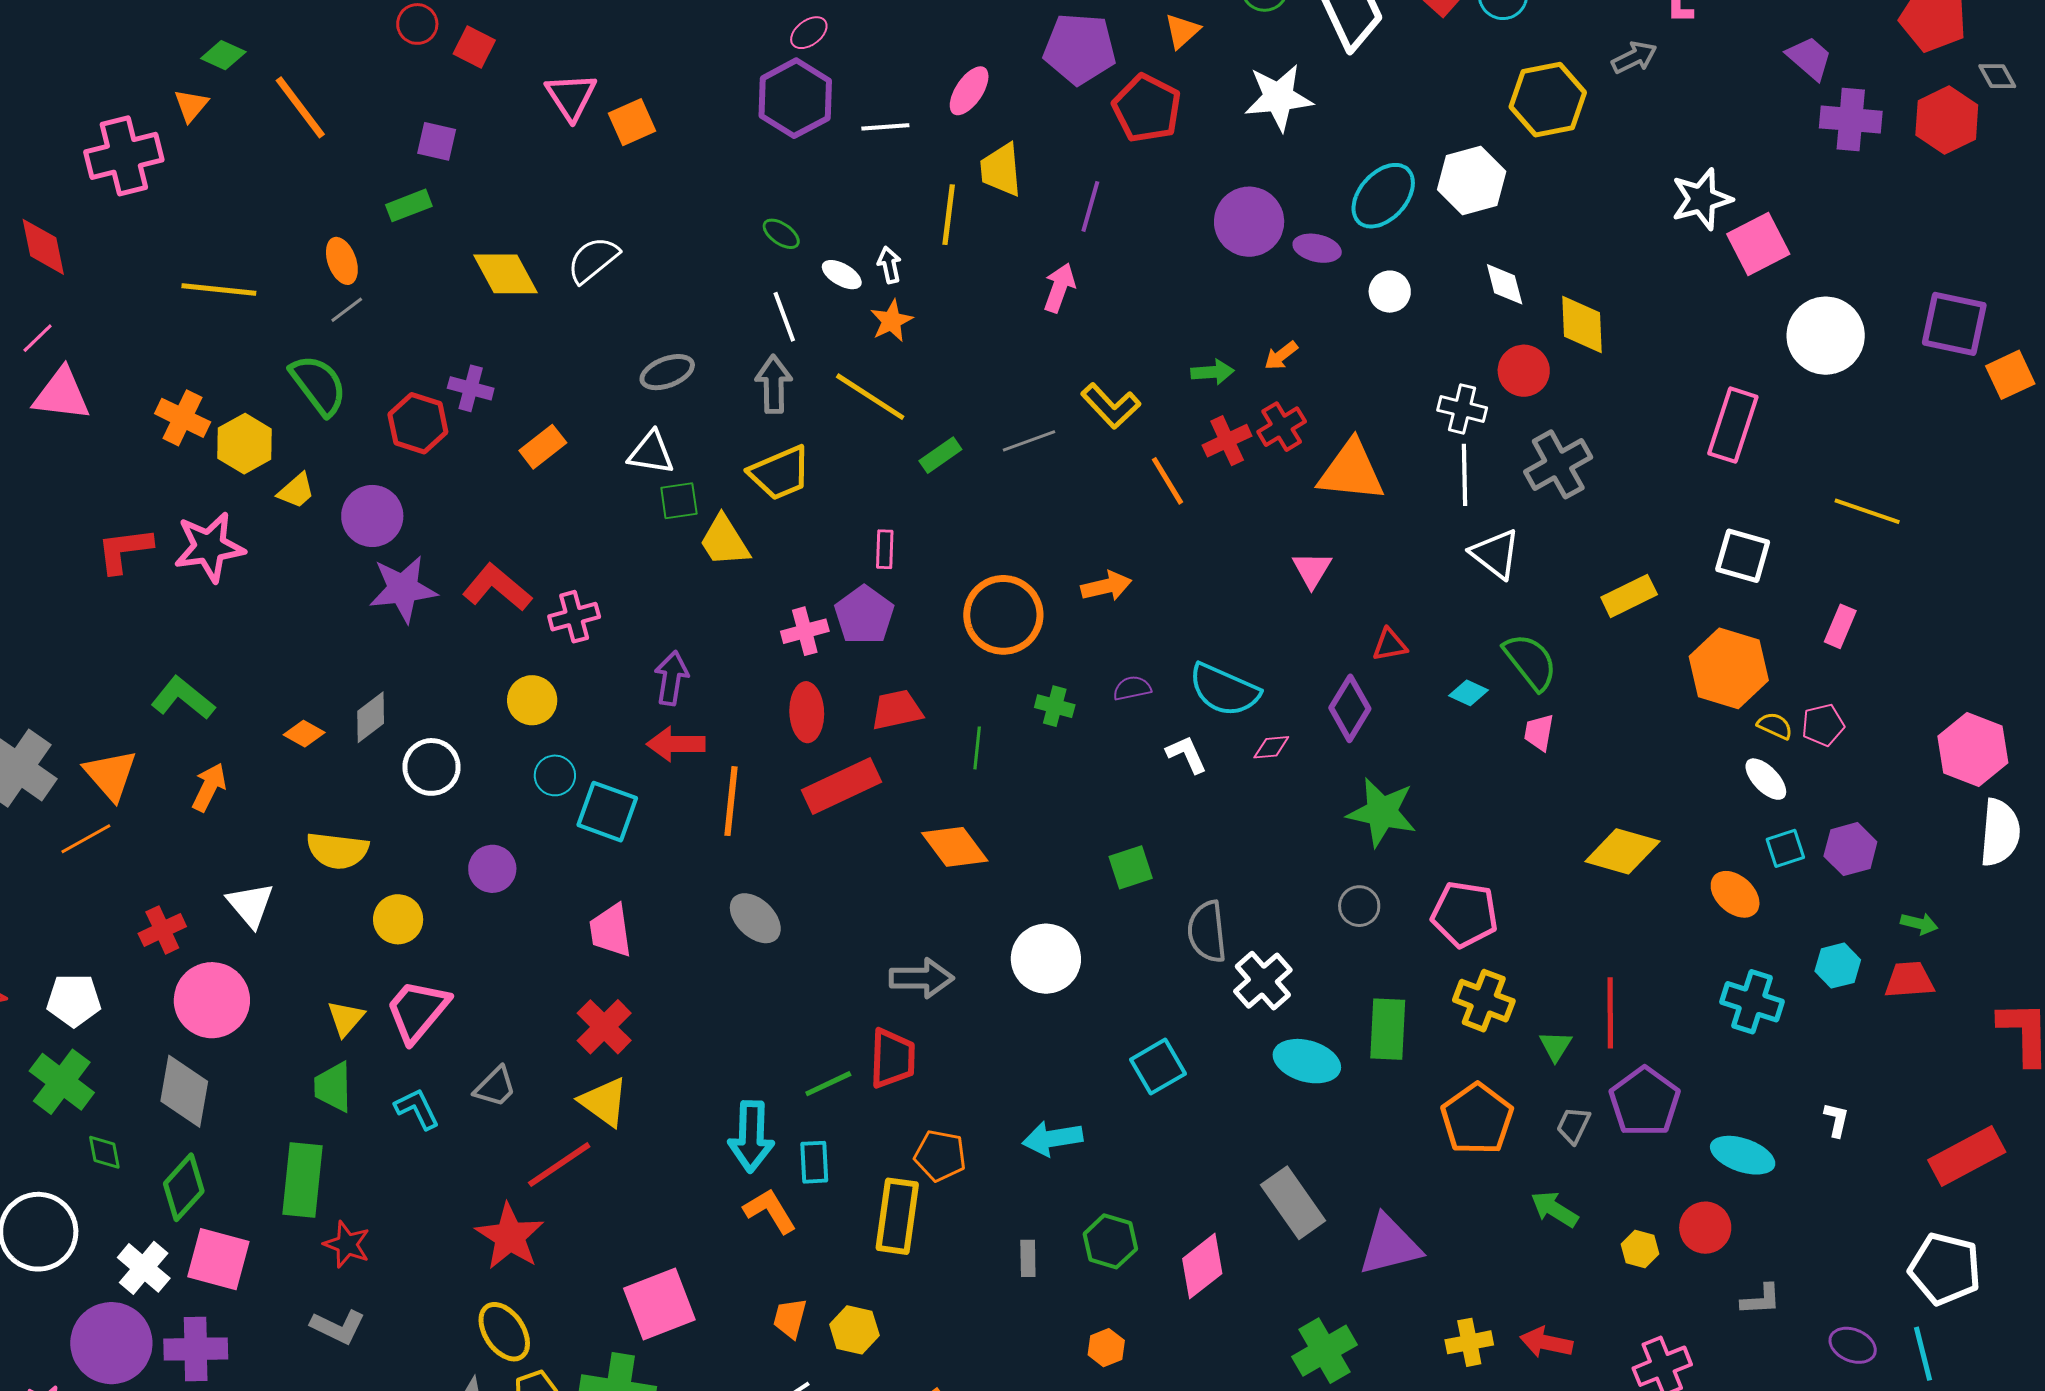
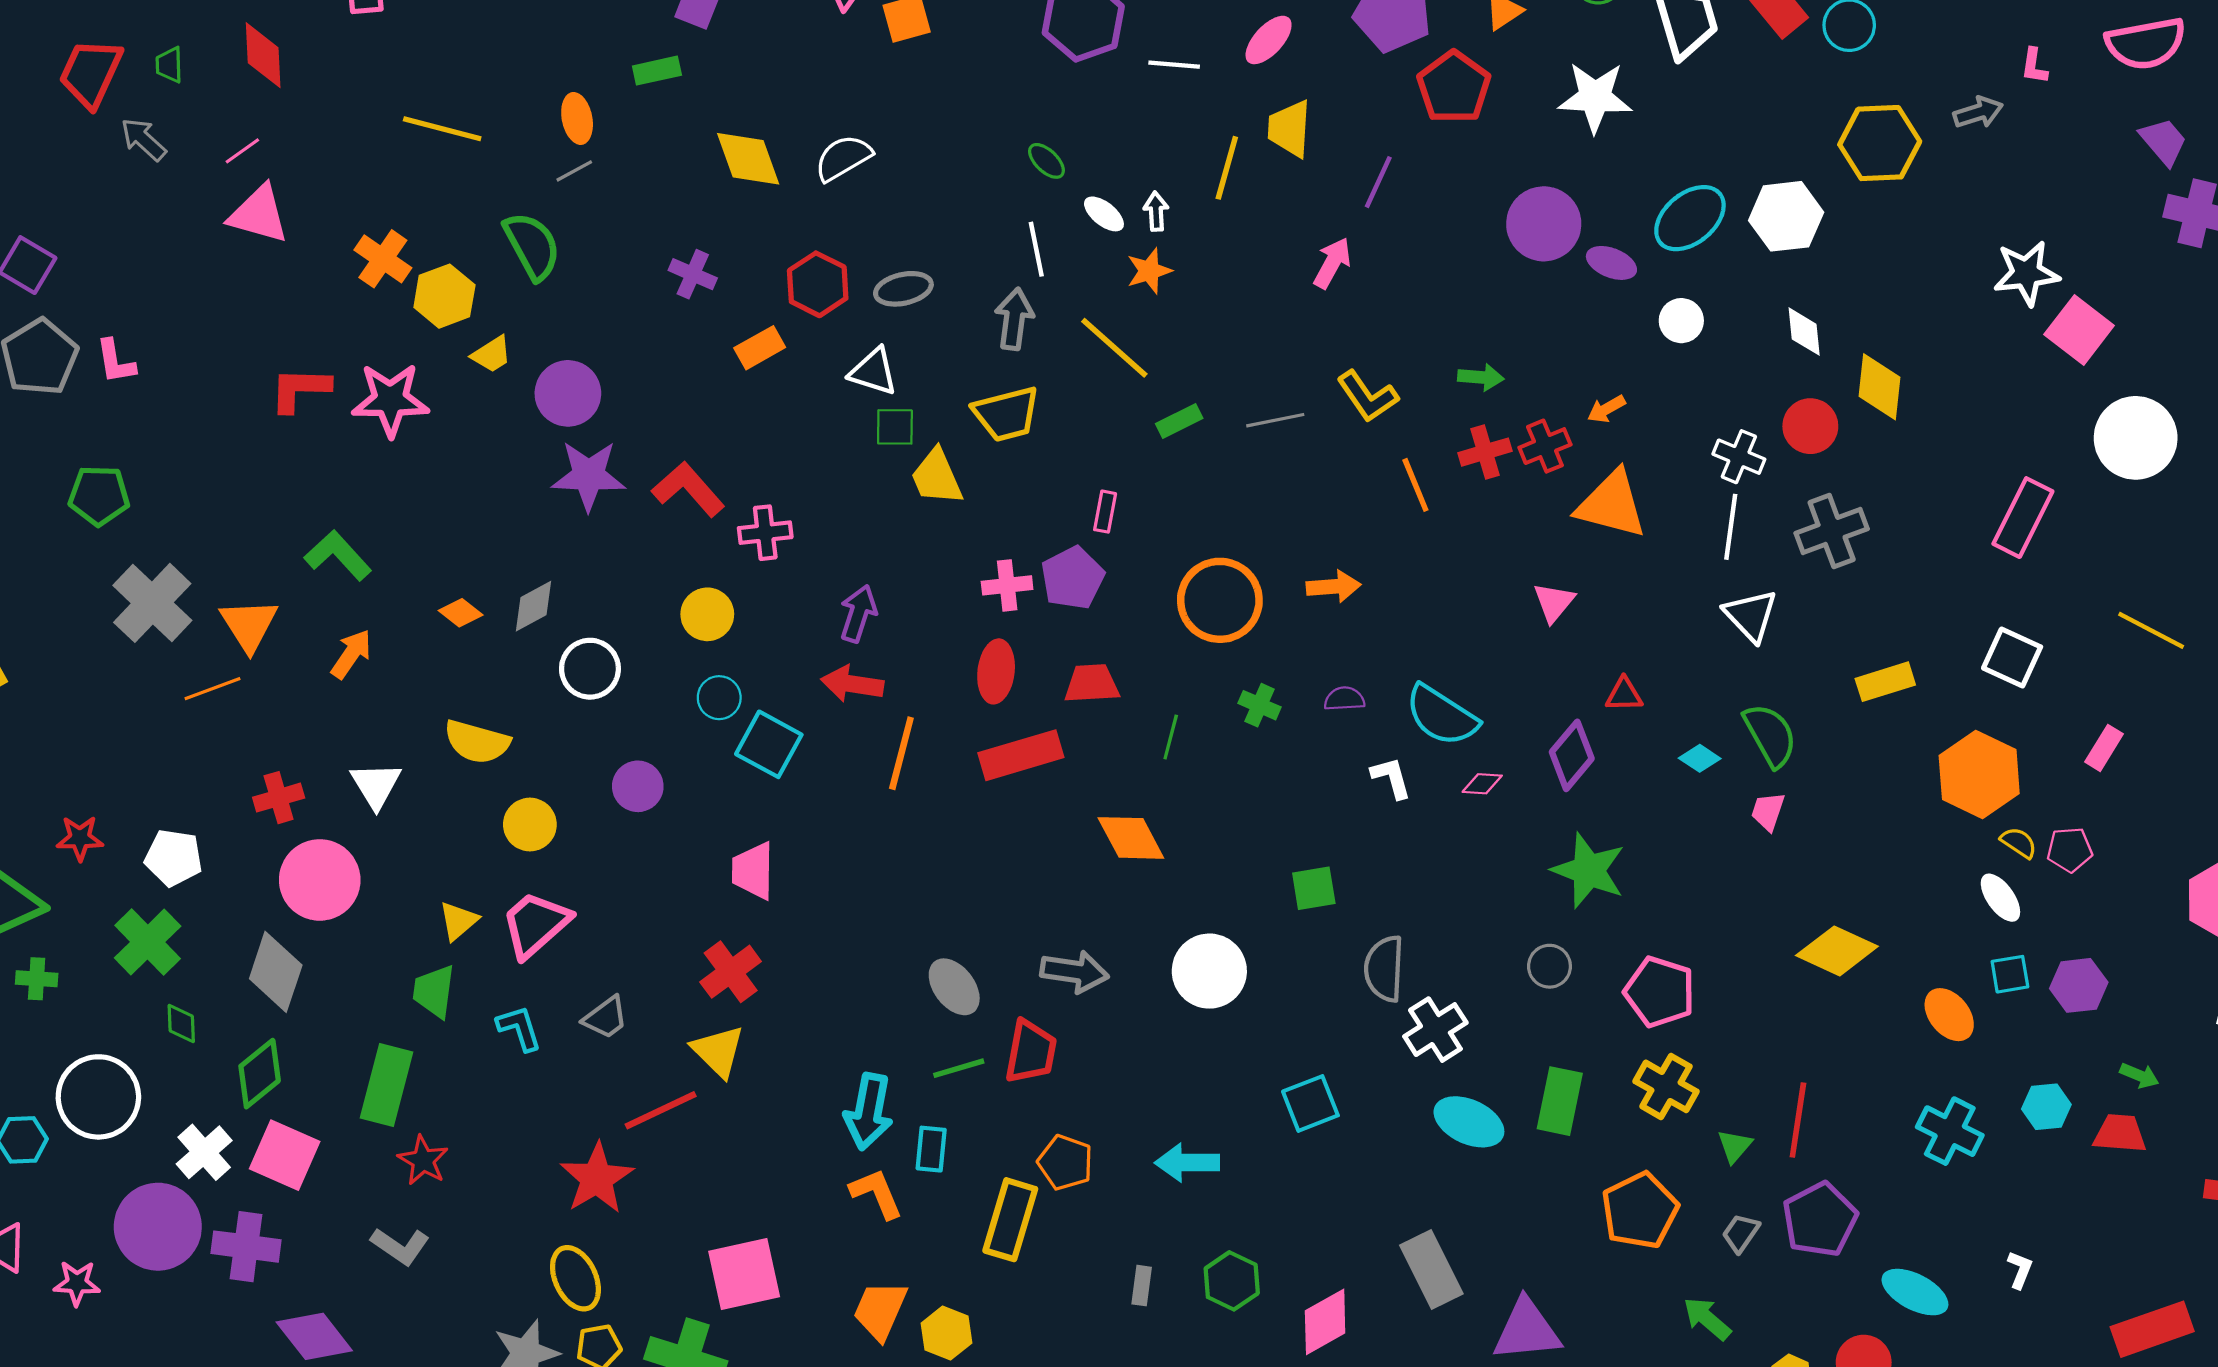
pink square: (1758, 244) -> (2079, 330), turned -34
orange arrow: (1281, 356) -> (1606, 409), moved
red hexagon: (418, 423) -> (818, 284), moved
gray ellipse: (755, 918) -> (954, 987), moved
orange trapezoid: (790, 1318) -> (880, 1310), size x1.4

